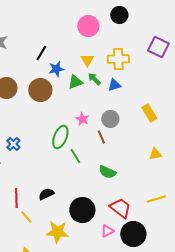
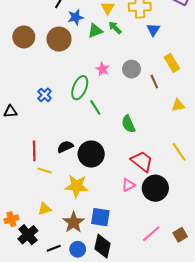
blue triangle: (114, 85) -> (153, 30), moved, turned -40
brown line: (101, 137) -> (154, 81), moved
blue cross: (13, 144) -> (45, 95), moved
green semicircle: (107, 172) -> (128, 124), turned 42
yellow line: (156, 199) -> (179, 152), turned 72
black circle: (82, 210) -> (91, 154), moved
yellow line: (26, 217) -> (45, 171), turned -32

